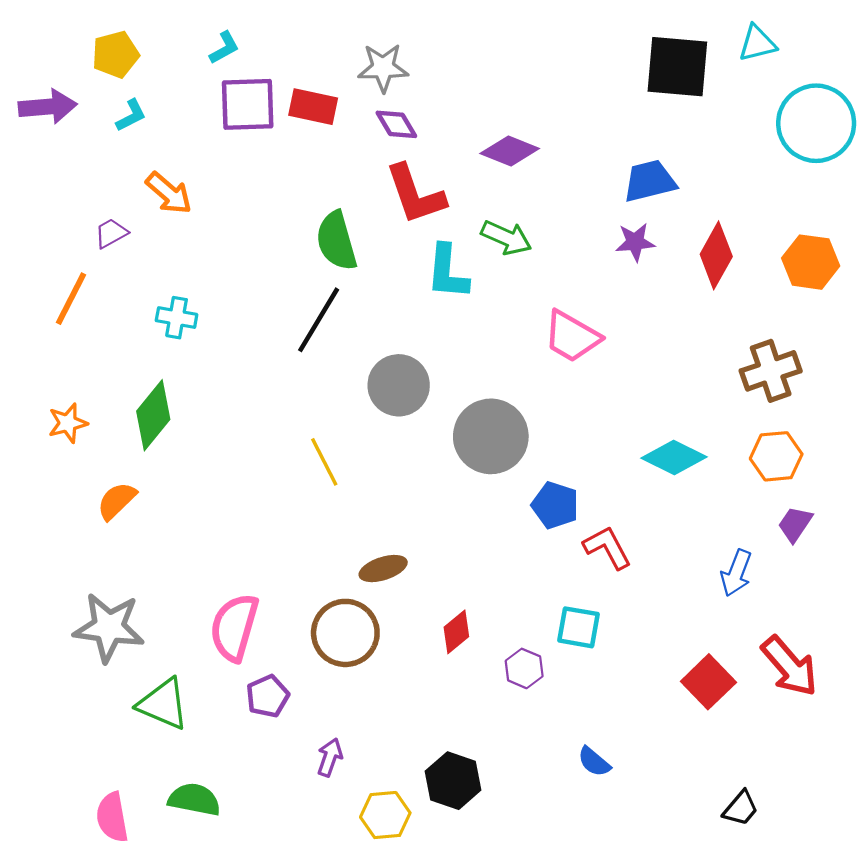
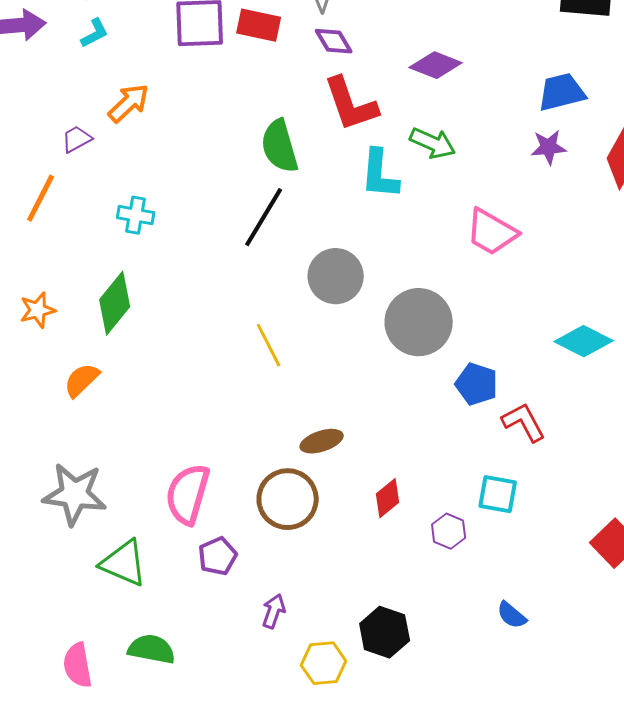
orange arrow: (169, 193) -> (129, 103), turned -84

